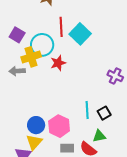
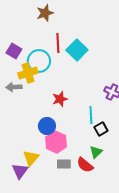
red star: (58, 63) -> (60, 99), moved
cyan line: (87, 110) -> (91, 115), moved
blue circle: (36, 125) -> (47, 126), moved
green triangle: (99, 136) -> (96, 152), turned -32

